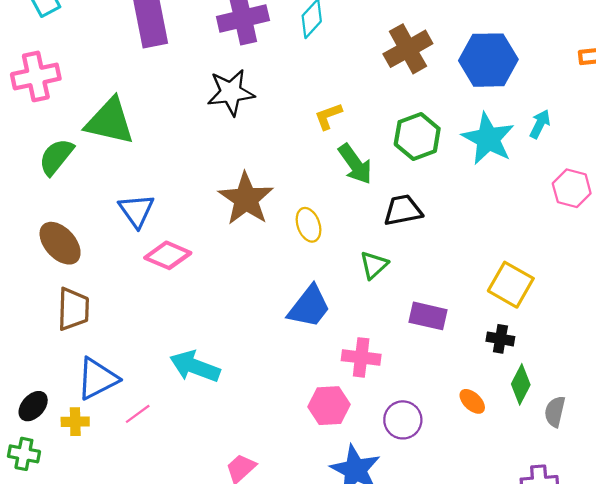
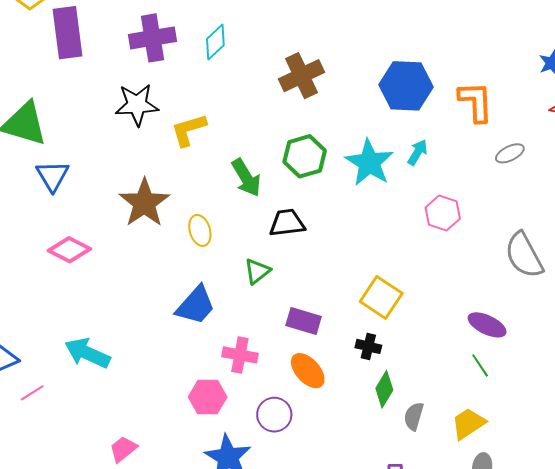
blue hexagon: (488, 60) -> (406, 86), moved
yellow L-shape: (328, 116) -> (189, 130), moved, size x1.4
blue triangle: (136, 211) -> (53, 176), moved
orange ellipse: (472, 401) -> (308, 371), moved, size x1.5

